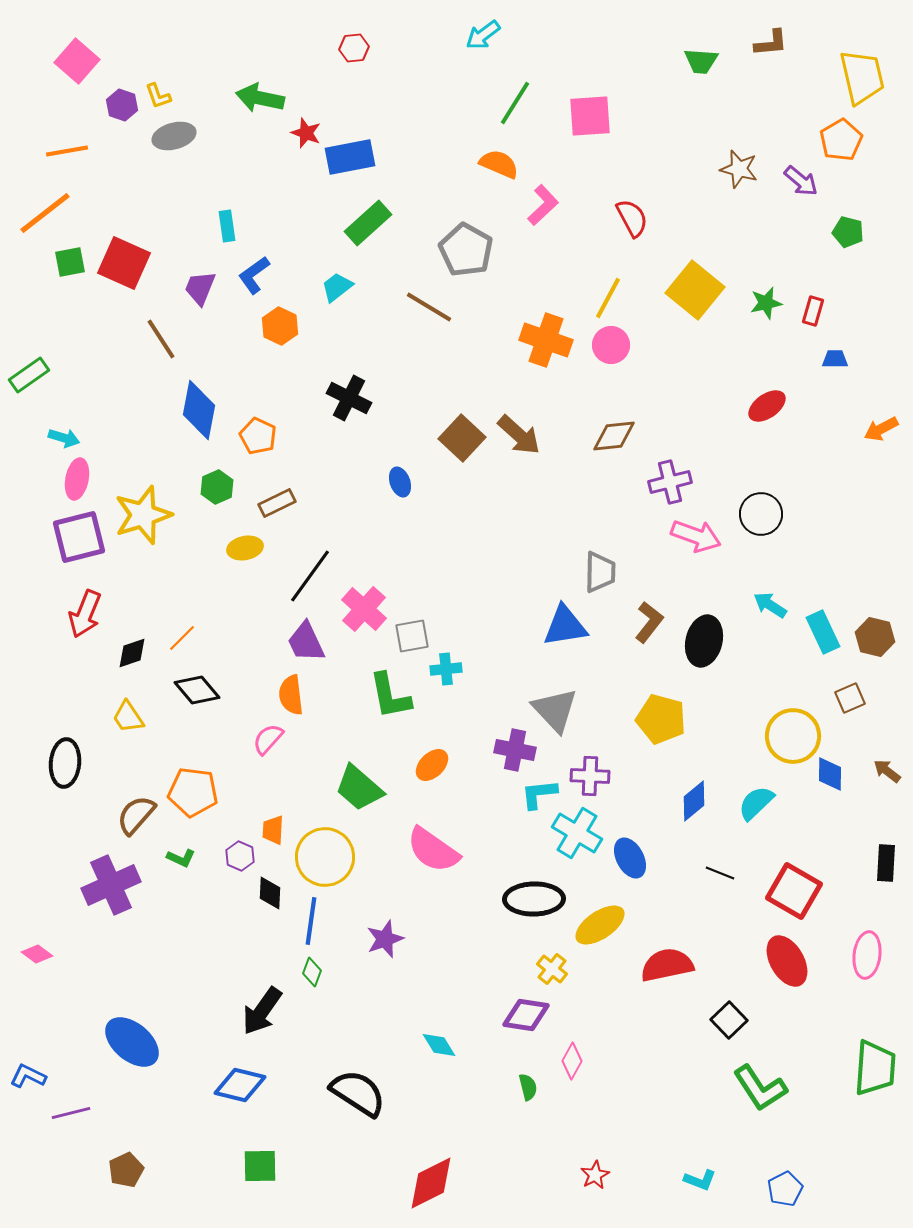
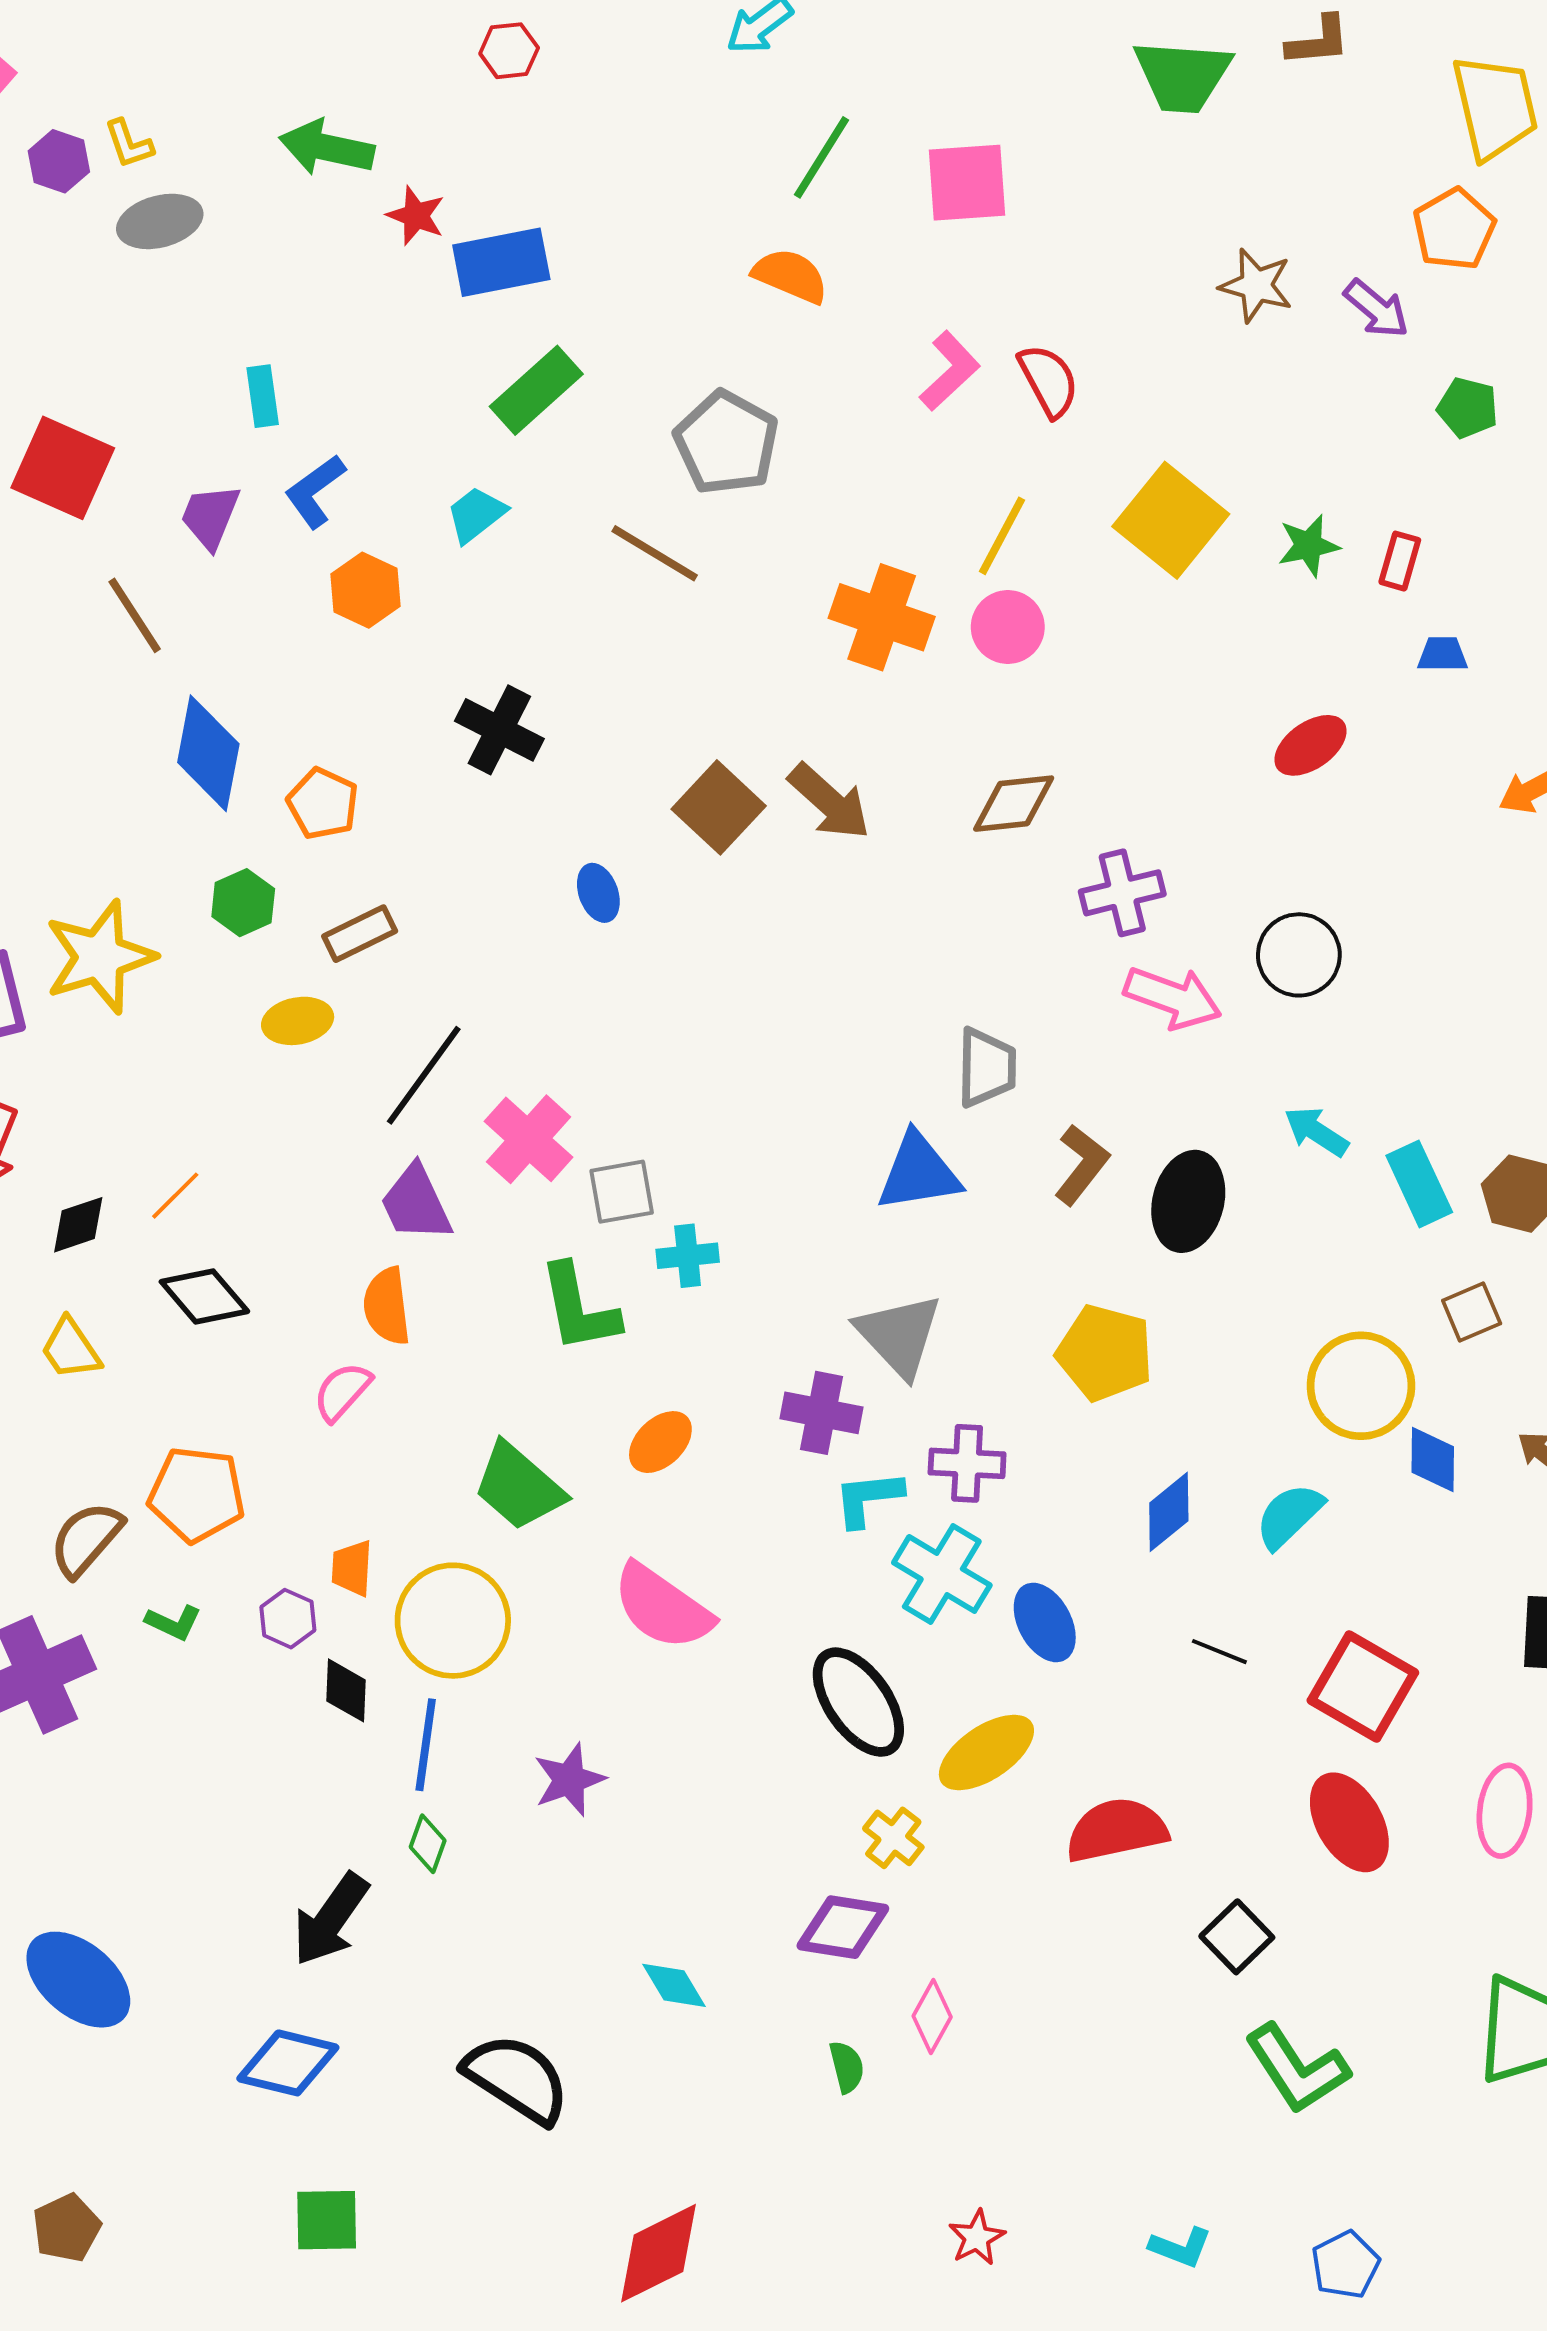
green trapezoid: (701, 61) -> (1182, 76), size x1.5
pink L-shape: (543, 205) -> (950, 371), moved
black ellipse: (534, 899) -> (858, 1702), turned 56

